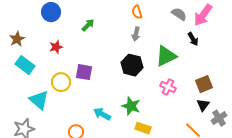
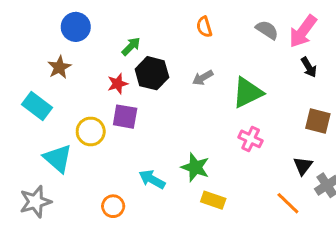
gray arrow: (136, 34) -> (203, 78), moved, turned 48
brown star: (17, 39) -> (59, 67), moved
black arrow: (193, 39) -> (309, 67), moved
red star: (56, 47) -> (118, 84), moved
black hexagon: (132, 65) -> (152, 73), moved
brown square: (204, 84) -> (318, 121), moved, turned 36

